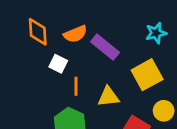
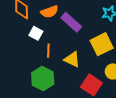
yellow triangle: (108, 97) -> (72, 59), turned 30

